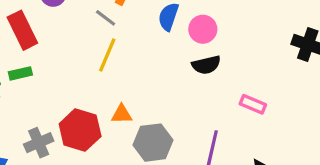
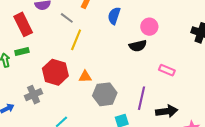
gray line: (106, 18) -> (67, 18), moved
pink circle: (203, 29) -> (149, 27), moved
red hexagon: (80, 130) -> (55, 72), moved

